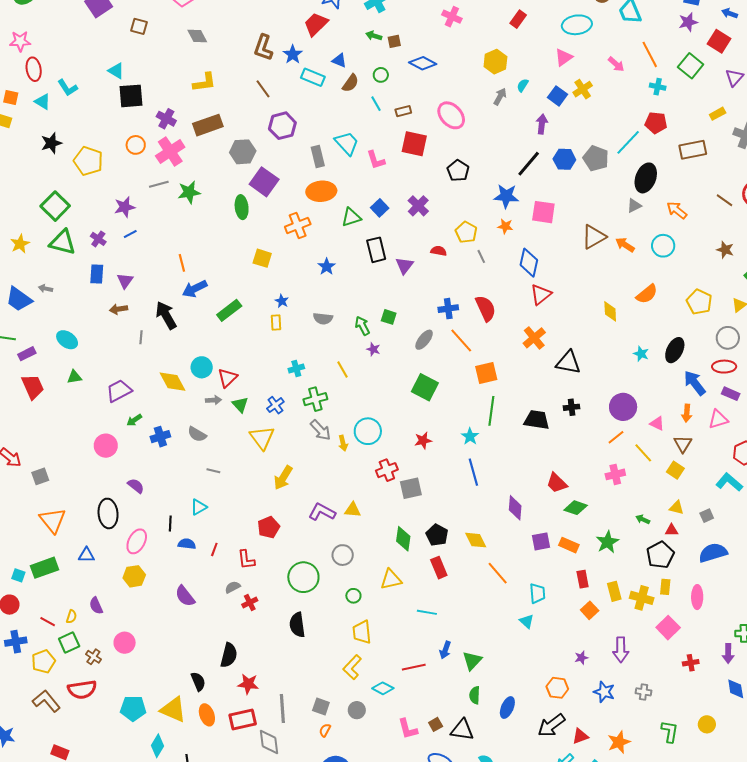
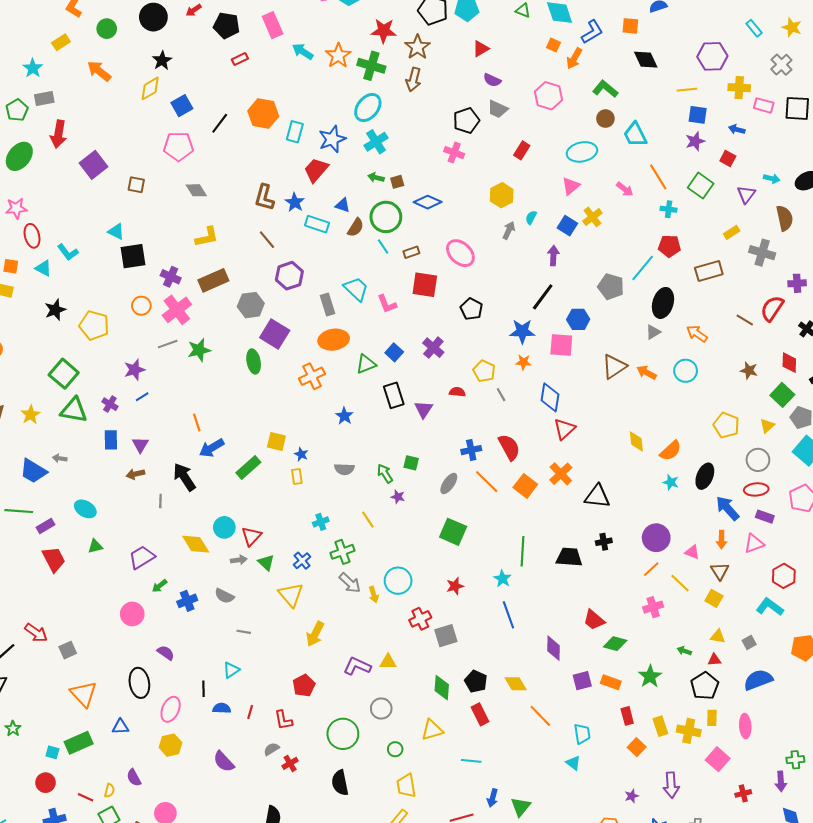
red square: (719, 41) -> (728, 159), size x0.7
green circle: (381, 75) -> (386, 217), size x2.0
blue hexagon: (564, 159) -> (578, 319), moved
yellow square: (262, 258) -> (276, 442), moved
orange semicircle: (647, 294) -> (671, 451), moved
orange square: (486, 373) -> (525, 486), moved, turned -35

